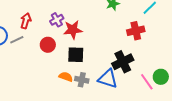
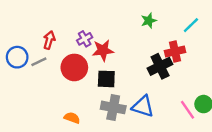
red circle: (48, 45) -> (74, 67), size x1.5
black cross: (123, 62) -> (160, 66), moved
orange semicircle: (66, 77) -> (72, 118), moved
gray cross: (82, 80) -> (113, 107), size x1.5

